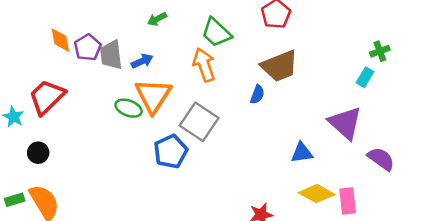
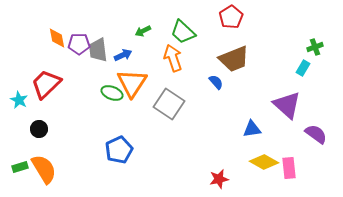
green arrow: (157, 19) -> (143, 31), moved
purple pentagon: (88, 47) -> (79, 44), turned 30
blue semicircle: (257, 95) -> (216, 82), turned -63
blue pentagon: (171, 151) -> (119, 150), moved

